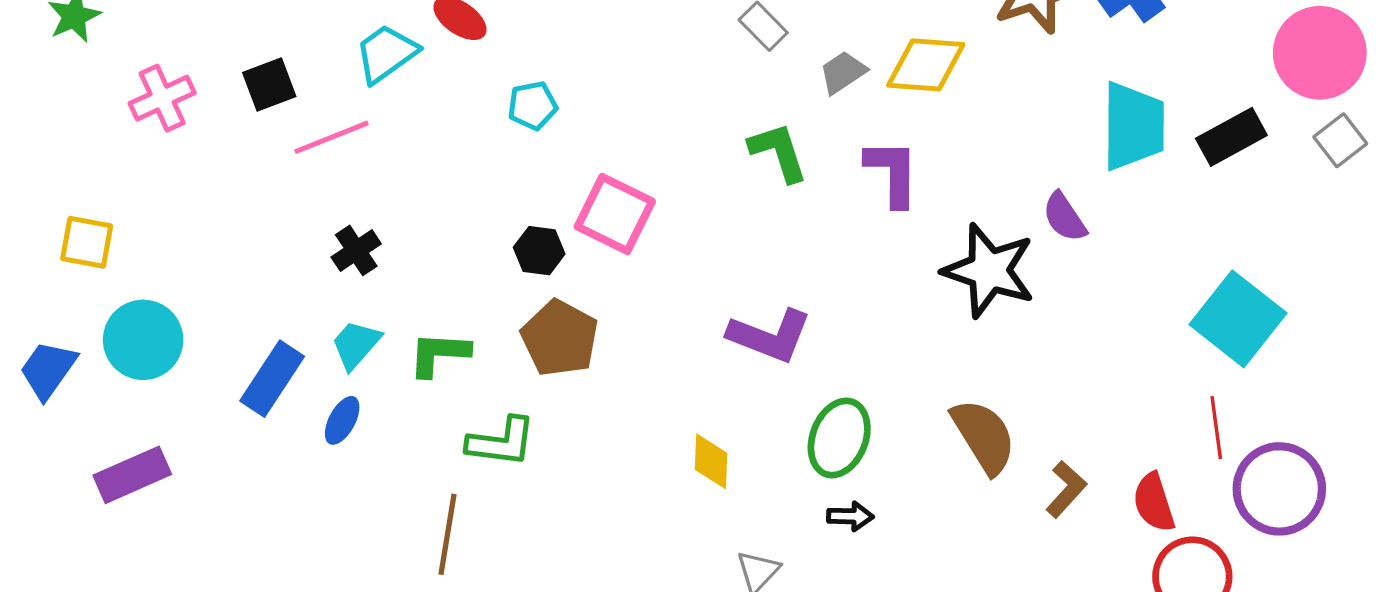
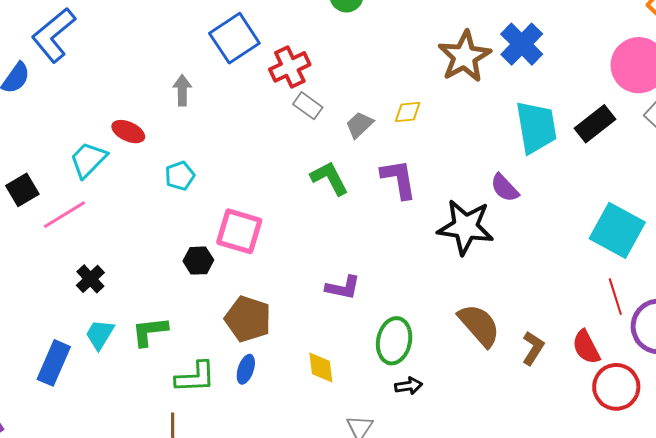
yellow diamond: (926, 65) -> (408, 112), size x0.6
purple L-shape: (770, 336) -> (343, 288), size x0.7
brown pentagon: (560, 338) -> (248, 319), moved
blue ellipse: (342, 420) -> (246, 369), moved

